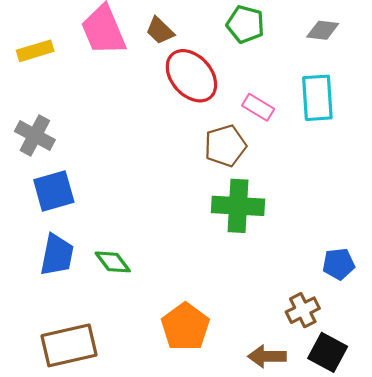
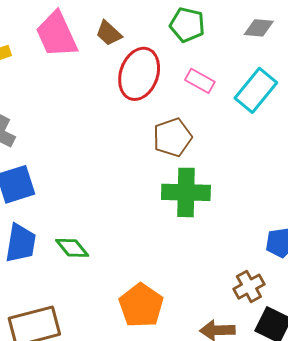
red ellipse: (191, 76) -> (139, 74), turned 63
cyan rectangle: (317, 98) -> (256, 90), turned 45
pink rectangle: (258, 107) -> (200, 81), moved

